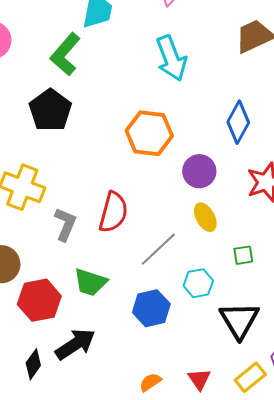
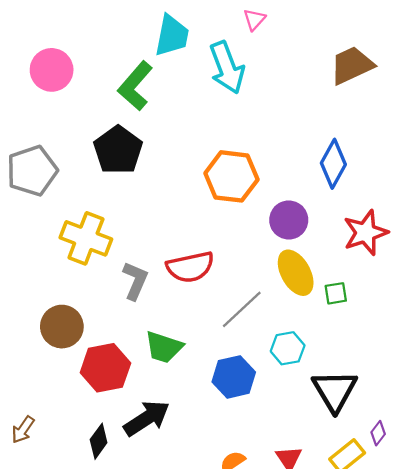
cyan arrow: (171, 58) -> (227, 68), moved
red semicircle: (113, 212) -> (190, 267), turned 63
yellow ellipse: (205, 217) -> (296, 273), size x1.4
green square: (243, 255) -> (336, 293), moved

